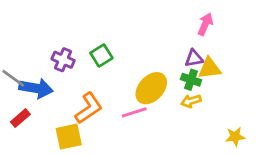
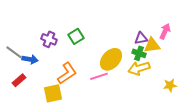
pink arrow: (205, 24) -> (165, 31), moved
blue arrow: (36, 88) -> (30, 59), size x0.7
yellow arrow: (191, 101) -> (139, 68), size x1.5
yellow star: (235, 137) -> (170, 85), moved

